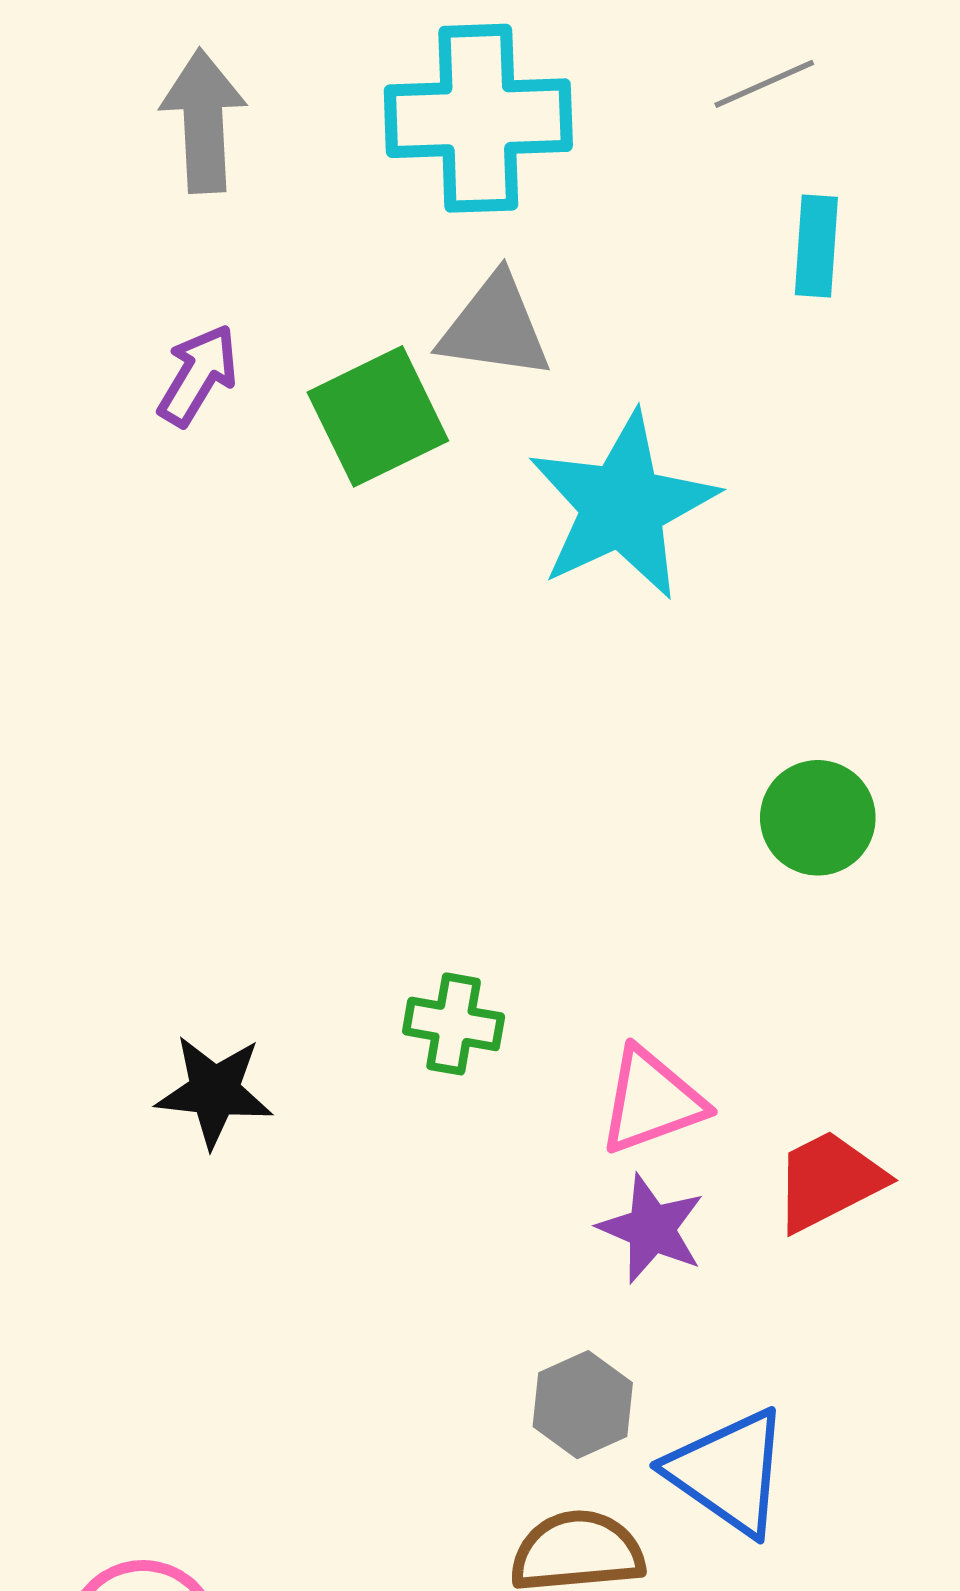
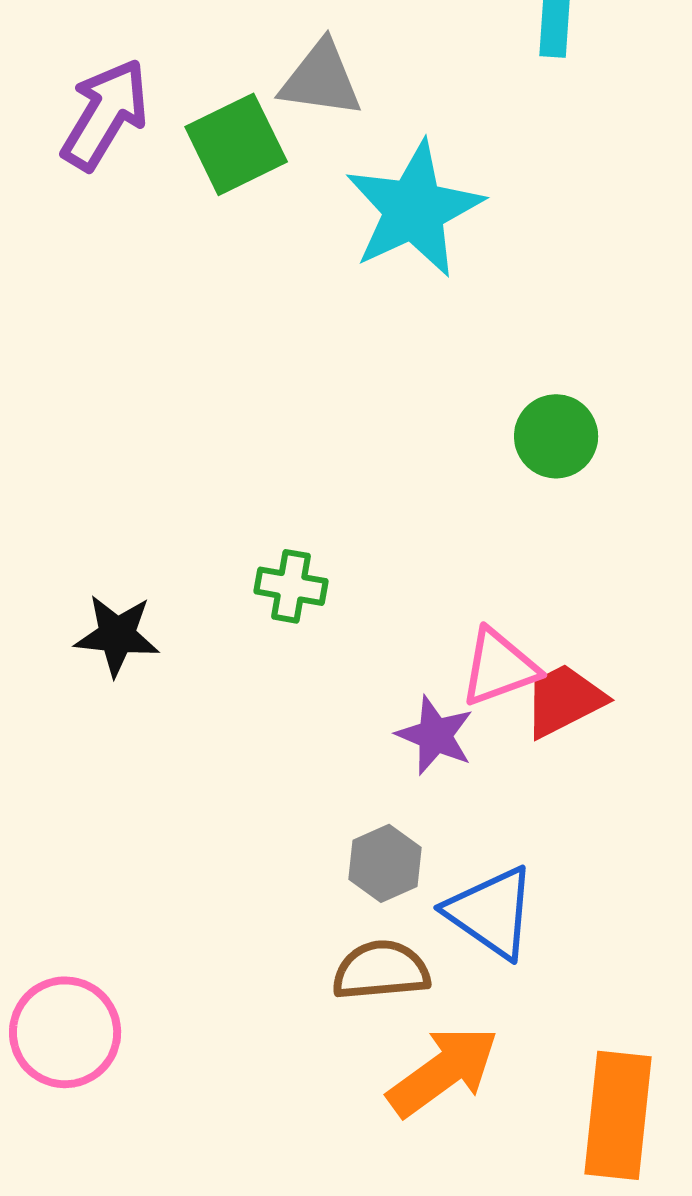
purple arrow: (198, 375) -> (105, 114), size x1.5
pink triangle: (651, 1101) -> (499, 667), moved

